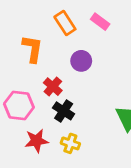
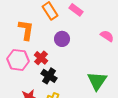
pink hexagon: (19, 106) -> (18, 60), moved

